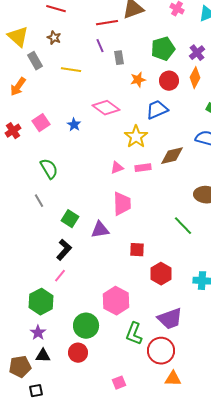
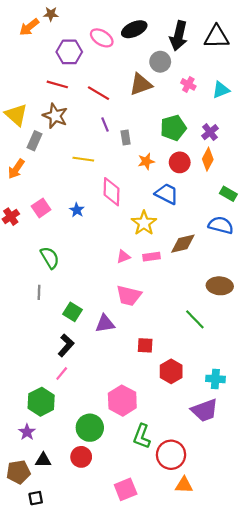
red line: (107, 23) -> (98, 93), moved, turned 40
brown star: (54, 38) -> (55, 116), size x1.6
gray rectangle: (35, 61) -> (35, 141), turned 54
yellow line: (71, 70) -> (83, 159), moved
pink diamond: (106, 108) -> (111, 192), turned 56
blue trapezoid: (157, 110) -> (167, 194), turned 50
gray line: (39, 201) -> (39, 292), turned 32
pink trapezoid: (122, 204) -> (129, 296), turned 105
purple trapezoid: (170, 319) -> (205, 410), moved
purple star: (38, 333) -> (27, 432), moved
pink square: (119, 383) -> (126, 489), size x1.5

